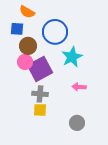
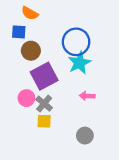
blue circle: (55, 32) -> (76, 42), moved
pink circle: (25, 62) -> (26, 98), moved
gray cross: (40, 94) -> (44, 104), turned 35

